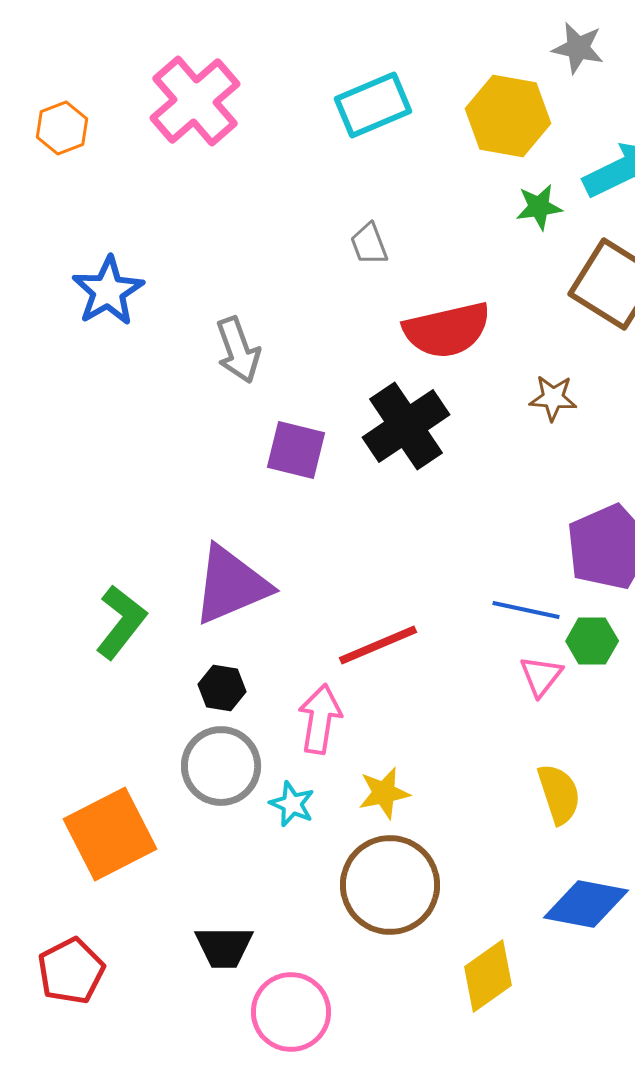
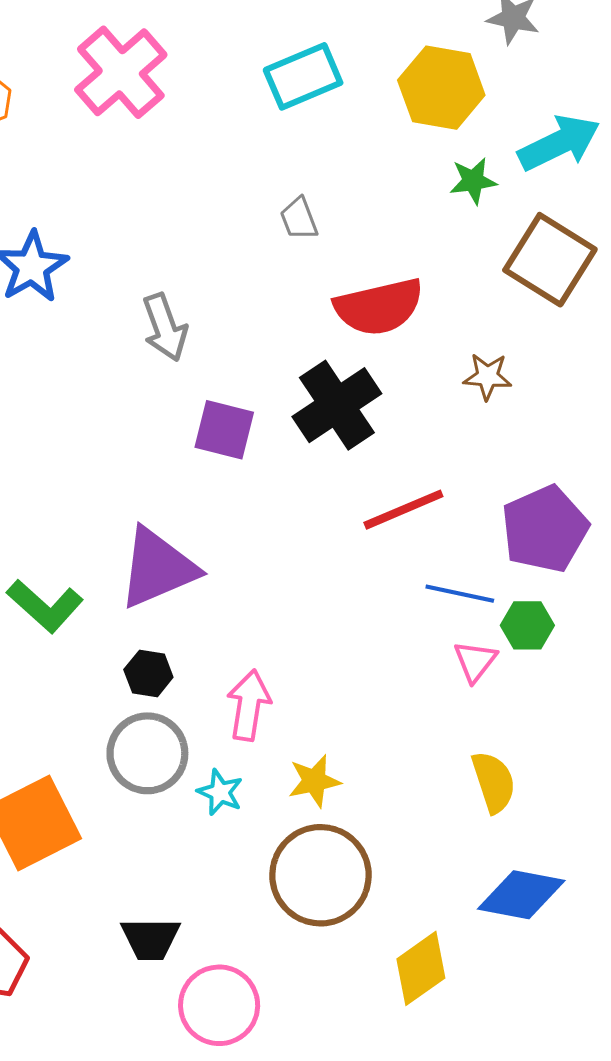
green L-shape: (121, 622) -> (45, 606), turned 94
red line: (378, 645) -> (403, 510), moved

